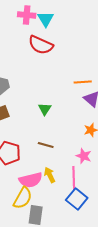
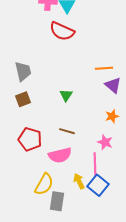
yellow arrow: (50, 175) -> (79, 181), moved
pink semicircle: (31, 180) -> (60, 155), moved

